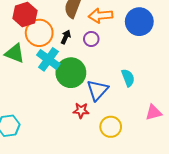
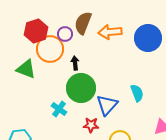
black arrow: (66, 37) -> (75, 63), moved, turned -32
purple circle: (91, 39) -> (65, 34), moved
cyan cross: (48, 59) -> (59, 109), moved, size x0.7

